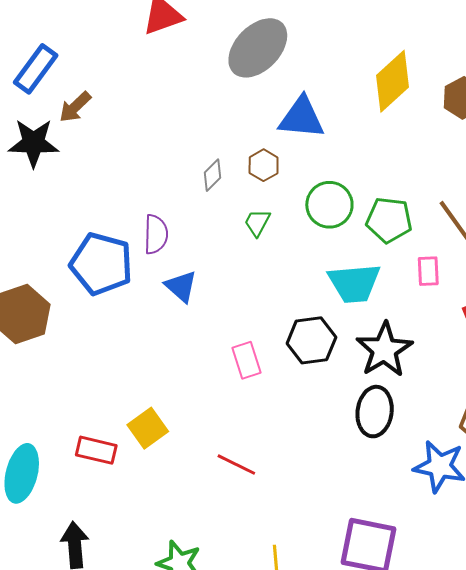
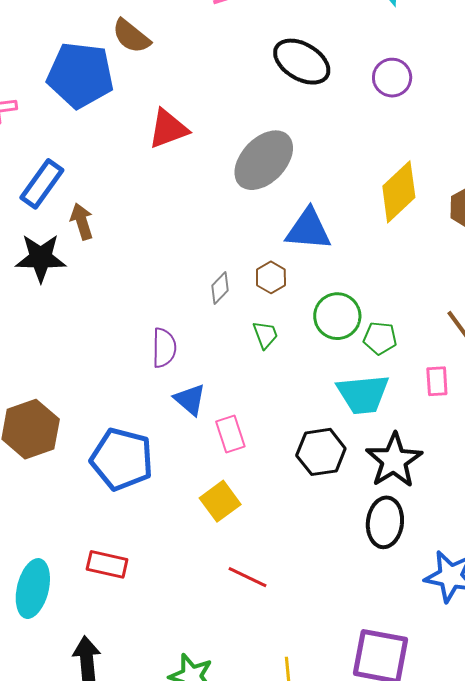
brown arrow: (75, 107) -> (82, 221), turned 117
green pentagon: (389, 220) -> (380, 338), moved, size x0.7
green trapezoid: (257, 223) -> (265, 335), turned 132
blue pentagon: (101, 264) -> (122, 459), moved
pink rectangle: (247, 360) -> (230, 434), moved
yellow square: (148, 428) -> (220, 501), moved

